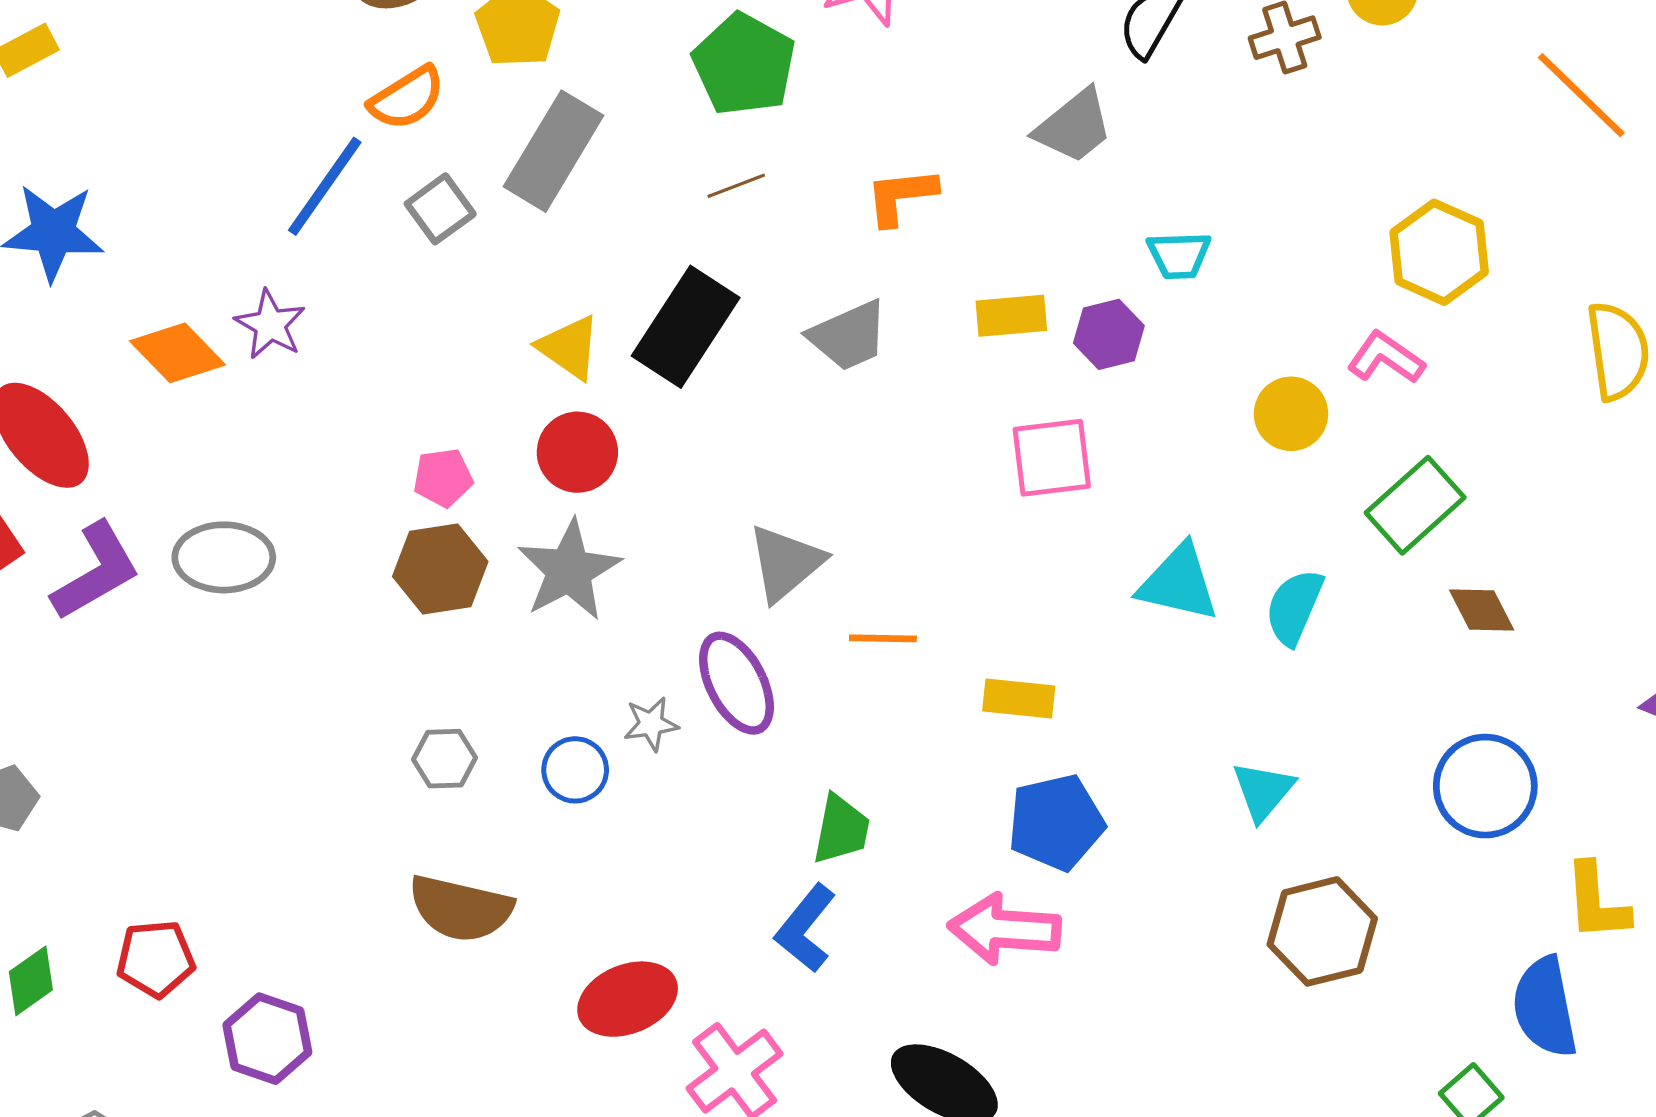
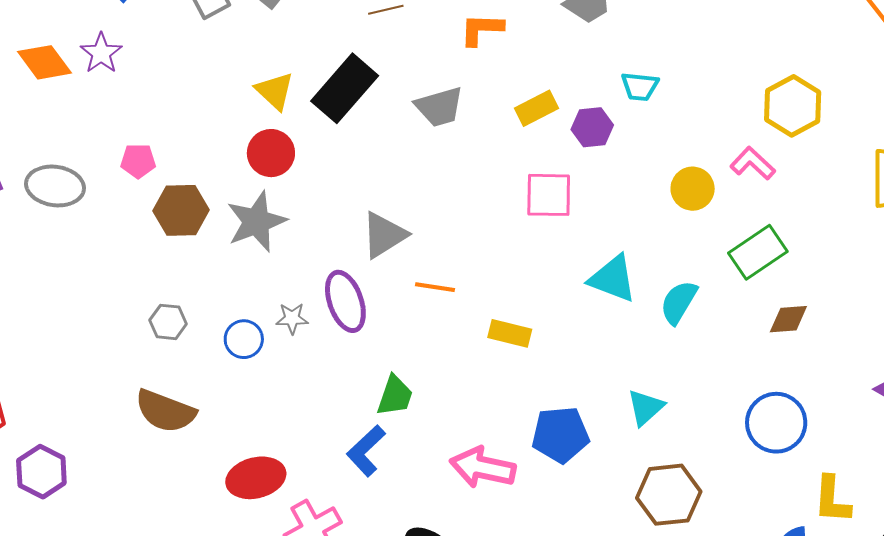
yellow rectangle: (1011, 316) -> (537, 108), turned -30
pink pentagon: (443, 478) -> (138, 161), moved
brown diamond: (1482, 610) -> (788, 319), turned -75
blue pentagon: (1056, 822) -> (560, 435), moved

